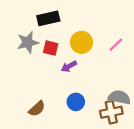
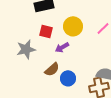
gray star: (28, 42) -> (26, 49), moved
brown semicircle: (37, 109) -> (52, 69), moved

